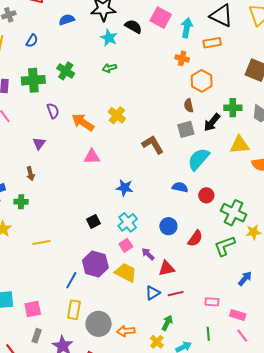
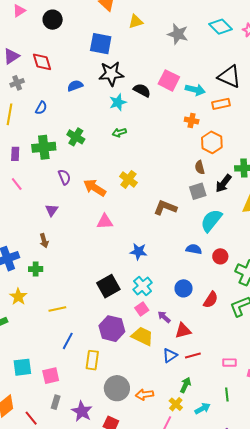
cyan arrow: (187, 28) -> (195, 90), turned 96
cyan star: (109, 38) -> (118, 102), turned 30
brown L-shape: (153, 145) -> (165, 208), turned -35
black square: (93, 221) -> (108, 286), size x1.6
blue line: (71, 280) -> (68, 341), moved
yellow rectangle: (74, 310) -> (92, 360), moved

